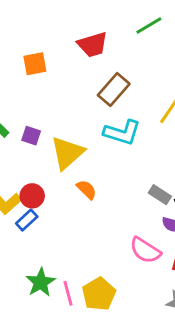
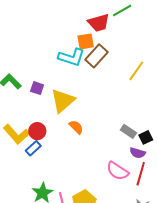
red trapezoid: (93, 45) -> (99, 23), moved
orange square: (35, 64) -> (86, 41), moved
cyan L-shape: (122, 132) -> (71, 57), moved

